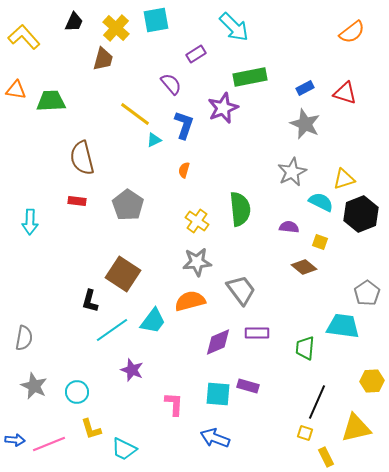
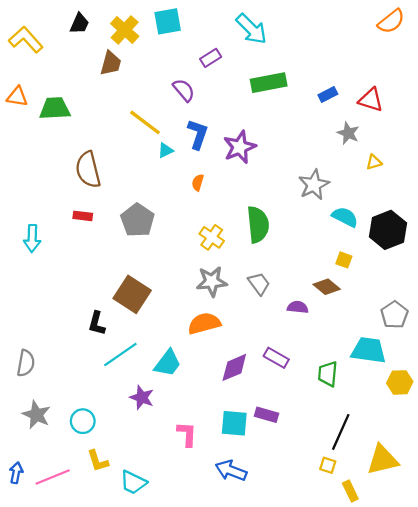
orange semicircle: (352, 32) -> (391, 21), moved
purple star: (223, 108) -> (240, 147), moved
gray star: (305, 124) -> (348, 133), moved, size x0.7
yellow triangle: (344, 179) -> (374, 162), moved, size x0.7
purple semicircle: (289, 227) -> (298, 307), moved
gray trapezoid: (241, 290) -> (259, 284), moved, size x0.7
cyan trapezoid: (153, 321) -> (168, 363), moved
purple rectangle: (257, 333) -> (276, 358), turned 30
yellow hexagon: (372, 381) -> (400, 382), moved
blue arrow: (15, 440) -> (16, 473), turned -84

